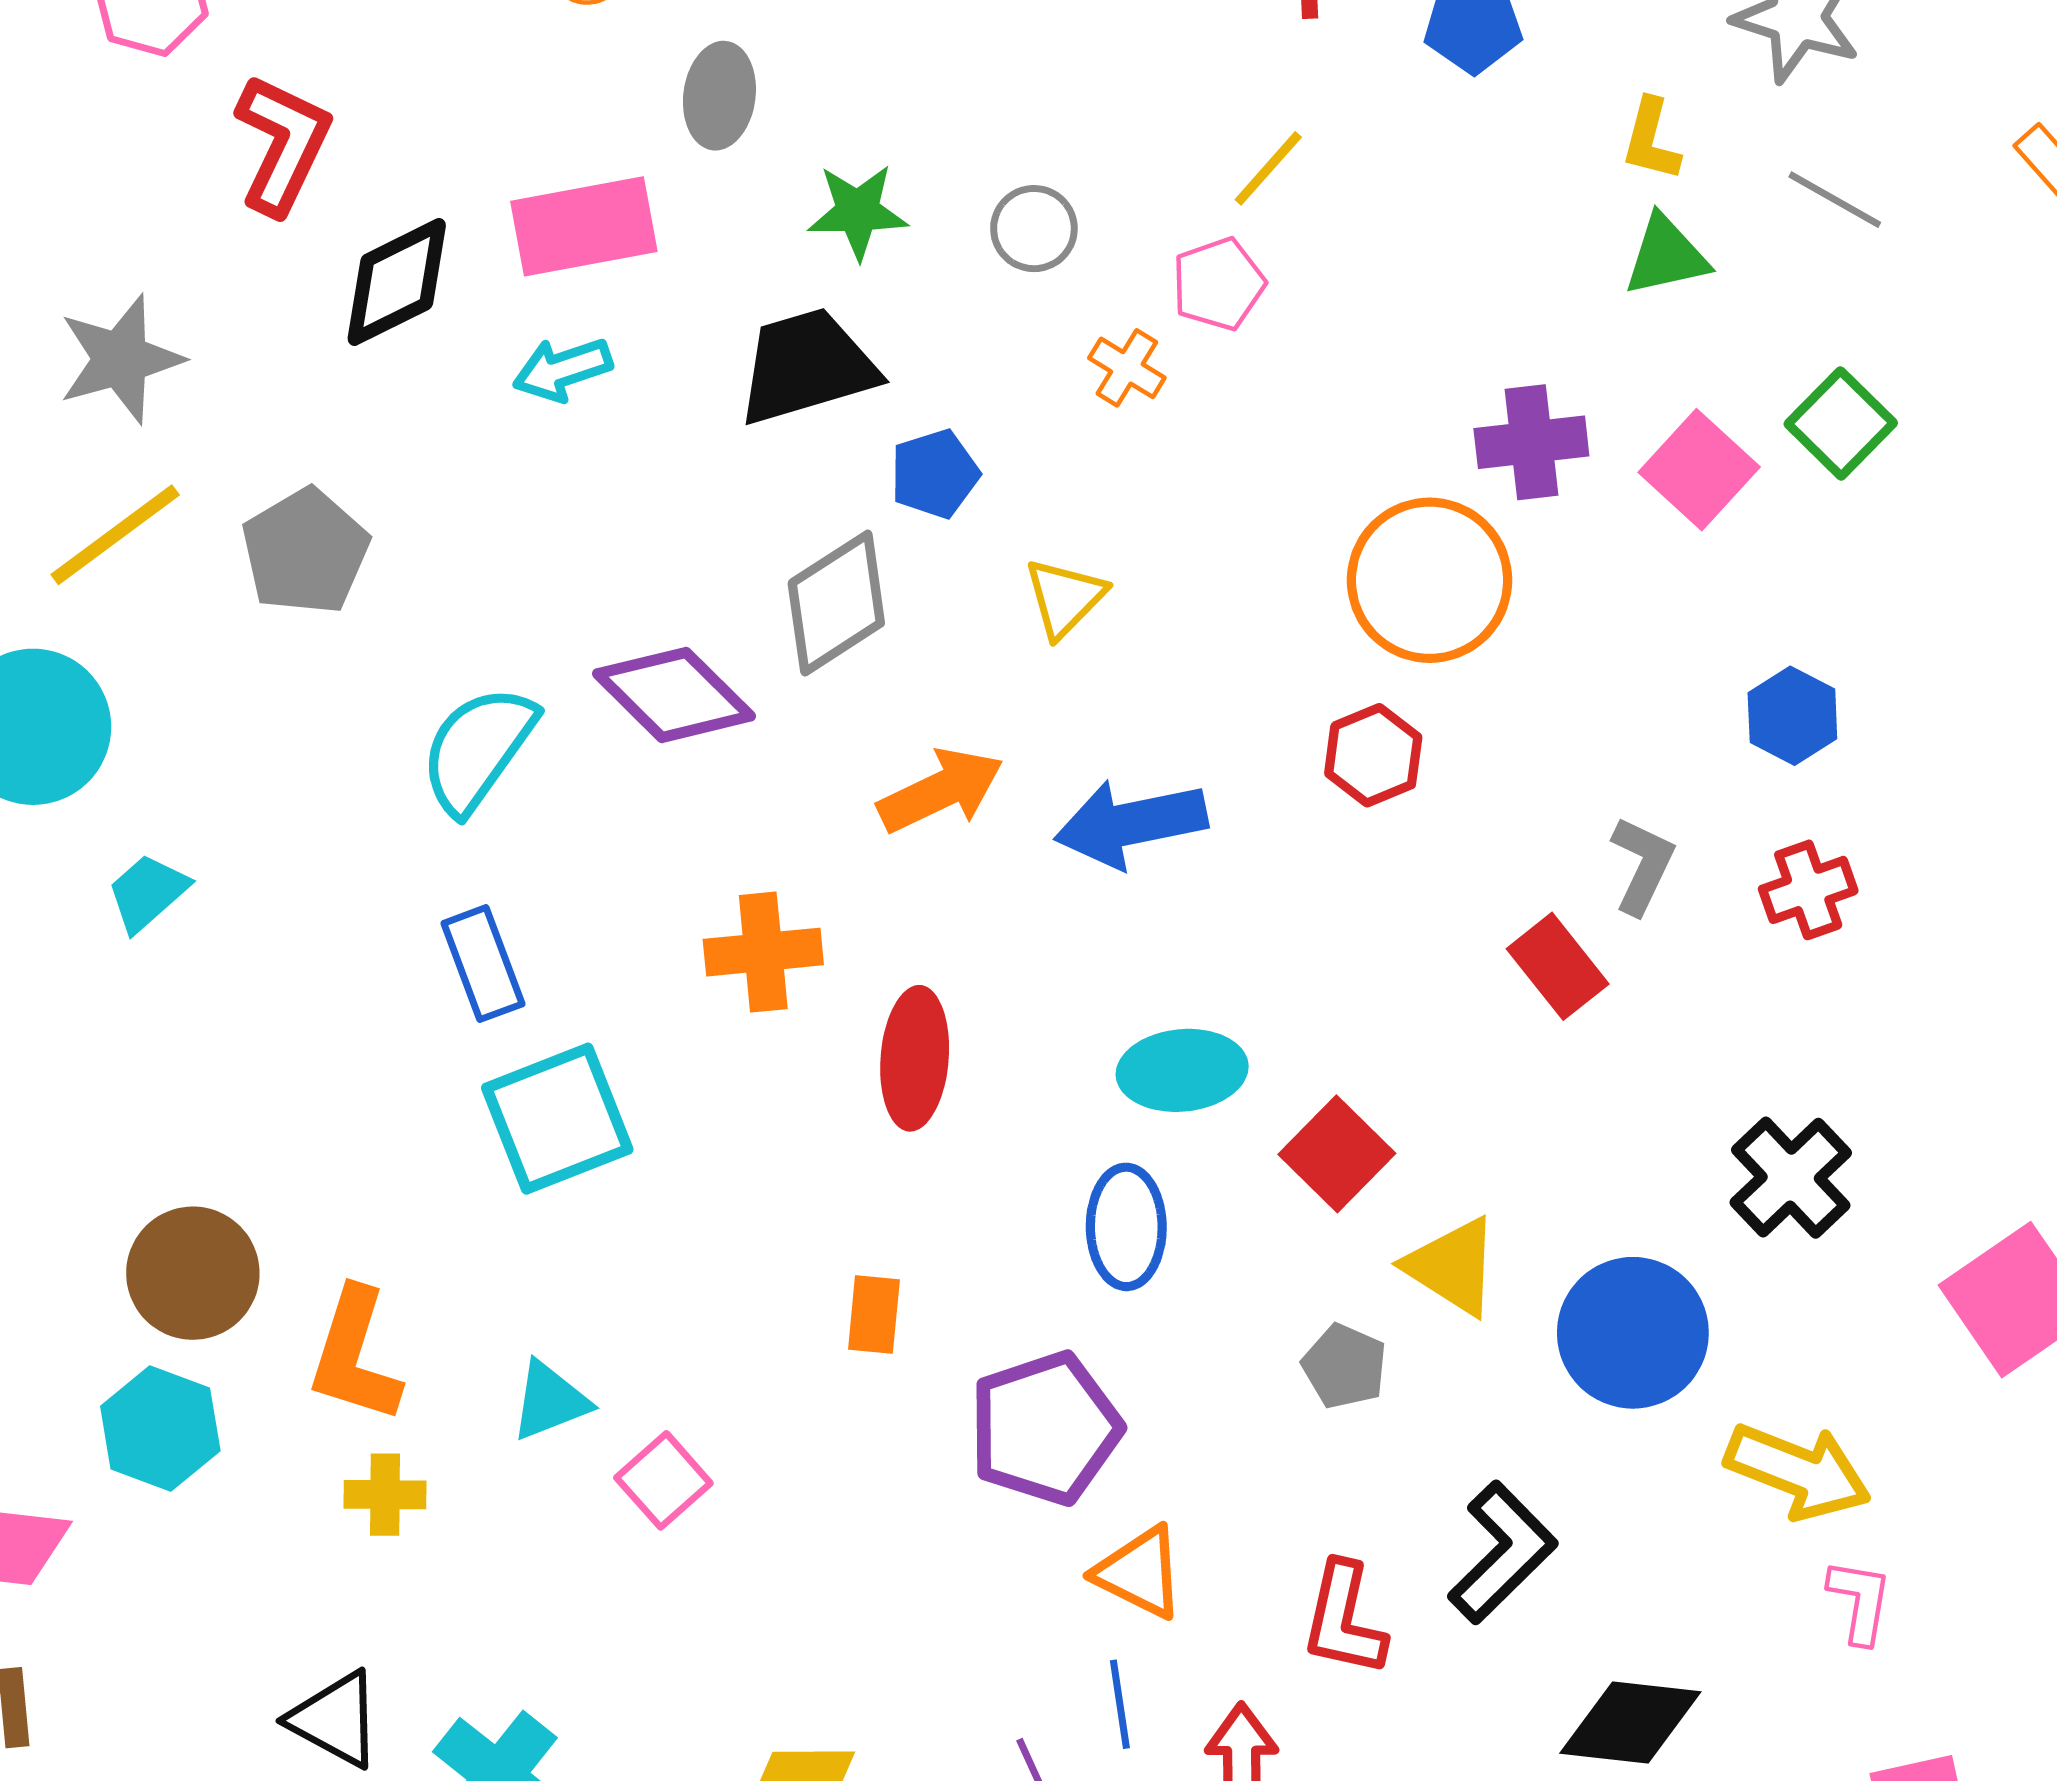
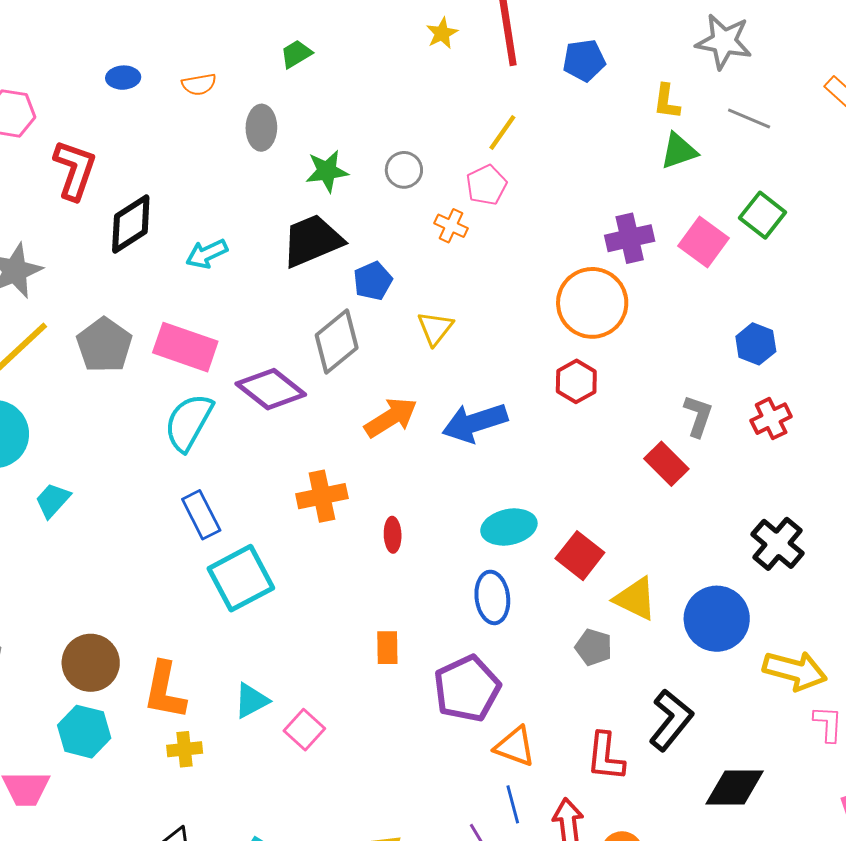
pink rectangle: (584, 226) -> (185, 347), moved, turned 36
red ellipse: (915, 1058) -> (393, 535), size x0.6

